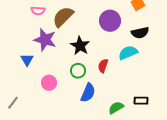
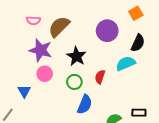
black semicircle: (140, 33) -> (138, 43), turned -54
blue triangle: (27, 60) -> (24, 91), moved
pink circle: (49, 83) -> (45, 74), moved

